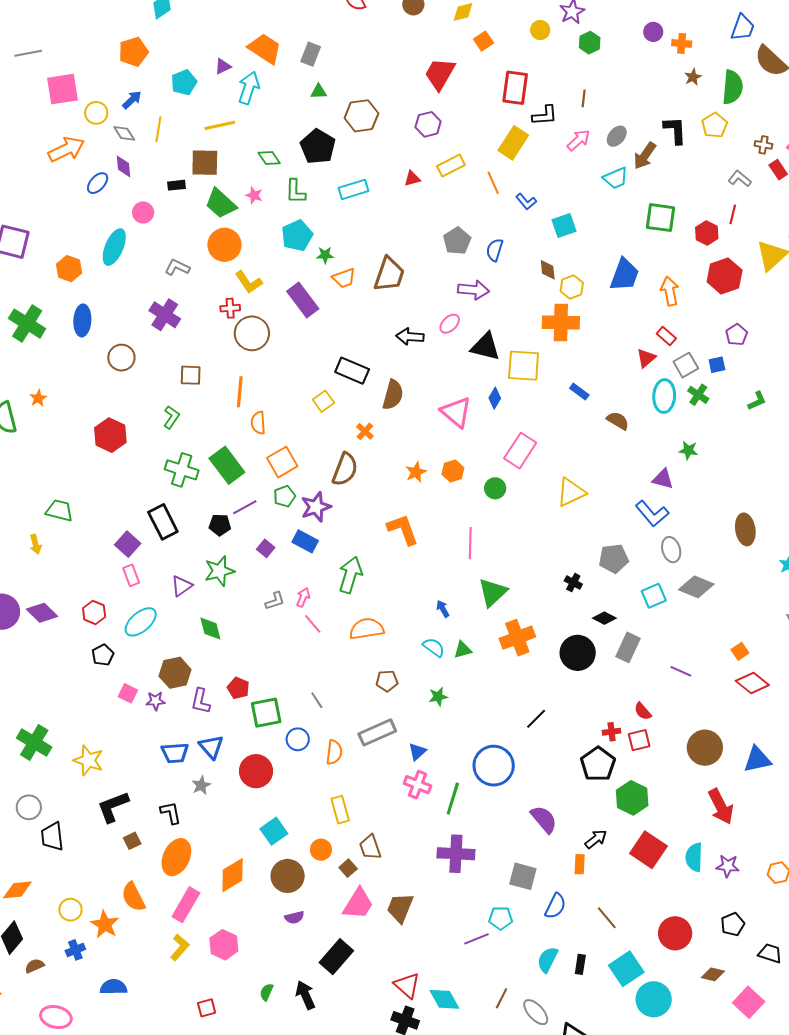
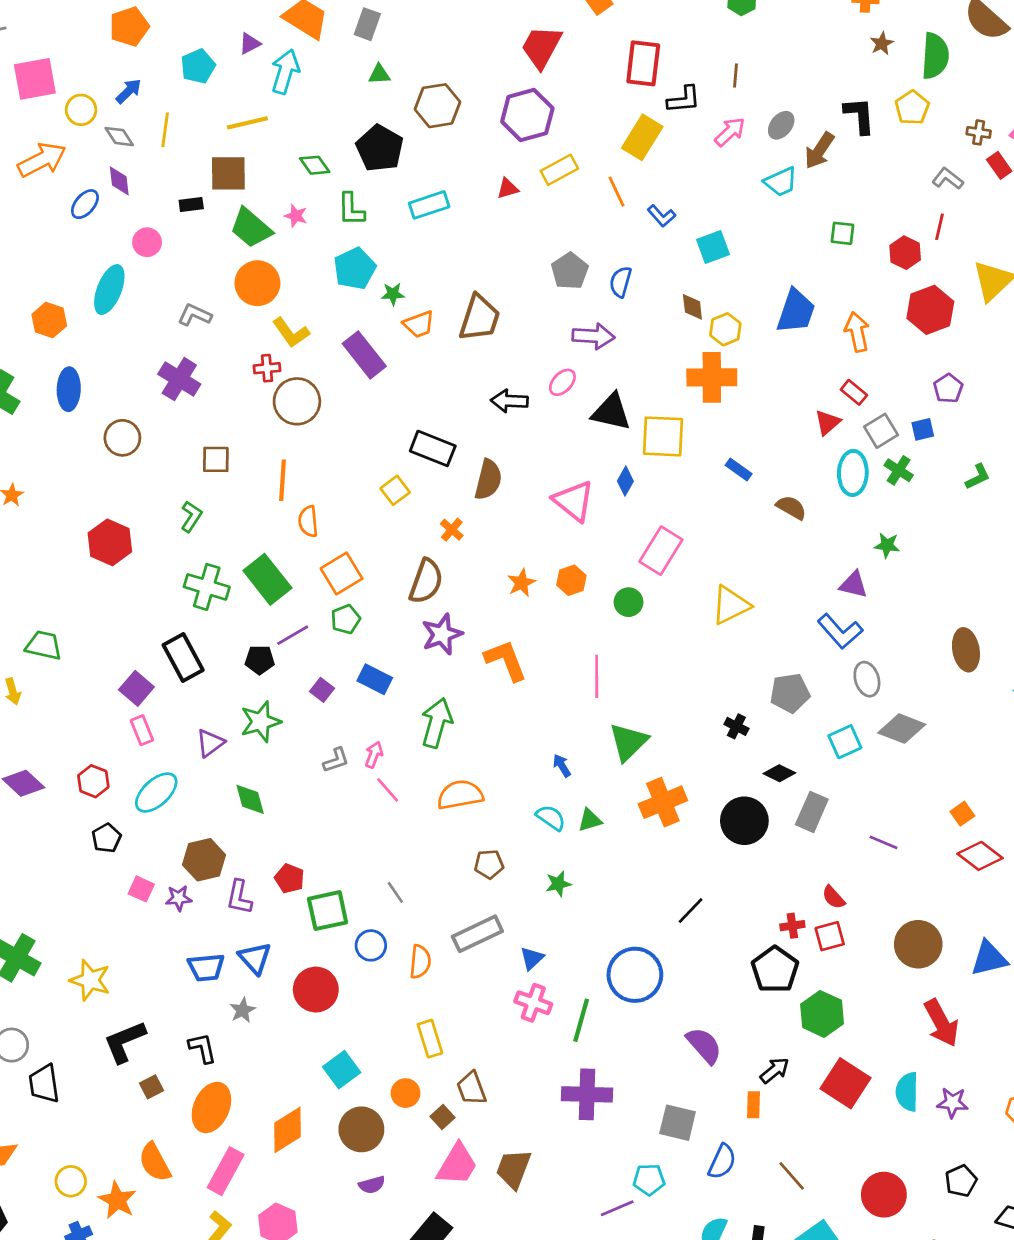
purple hexagon: (428, 124) -> (527, 115), size x1.5
green square: (661, 218) -> (842, 233), size x0.6
purple star: (316, 507) -> (442, 634), moved

